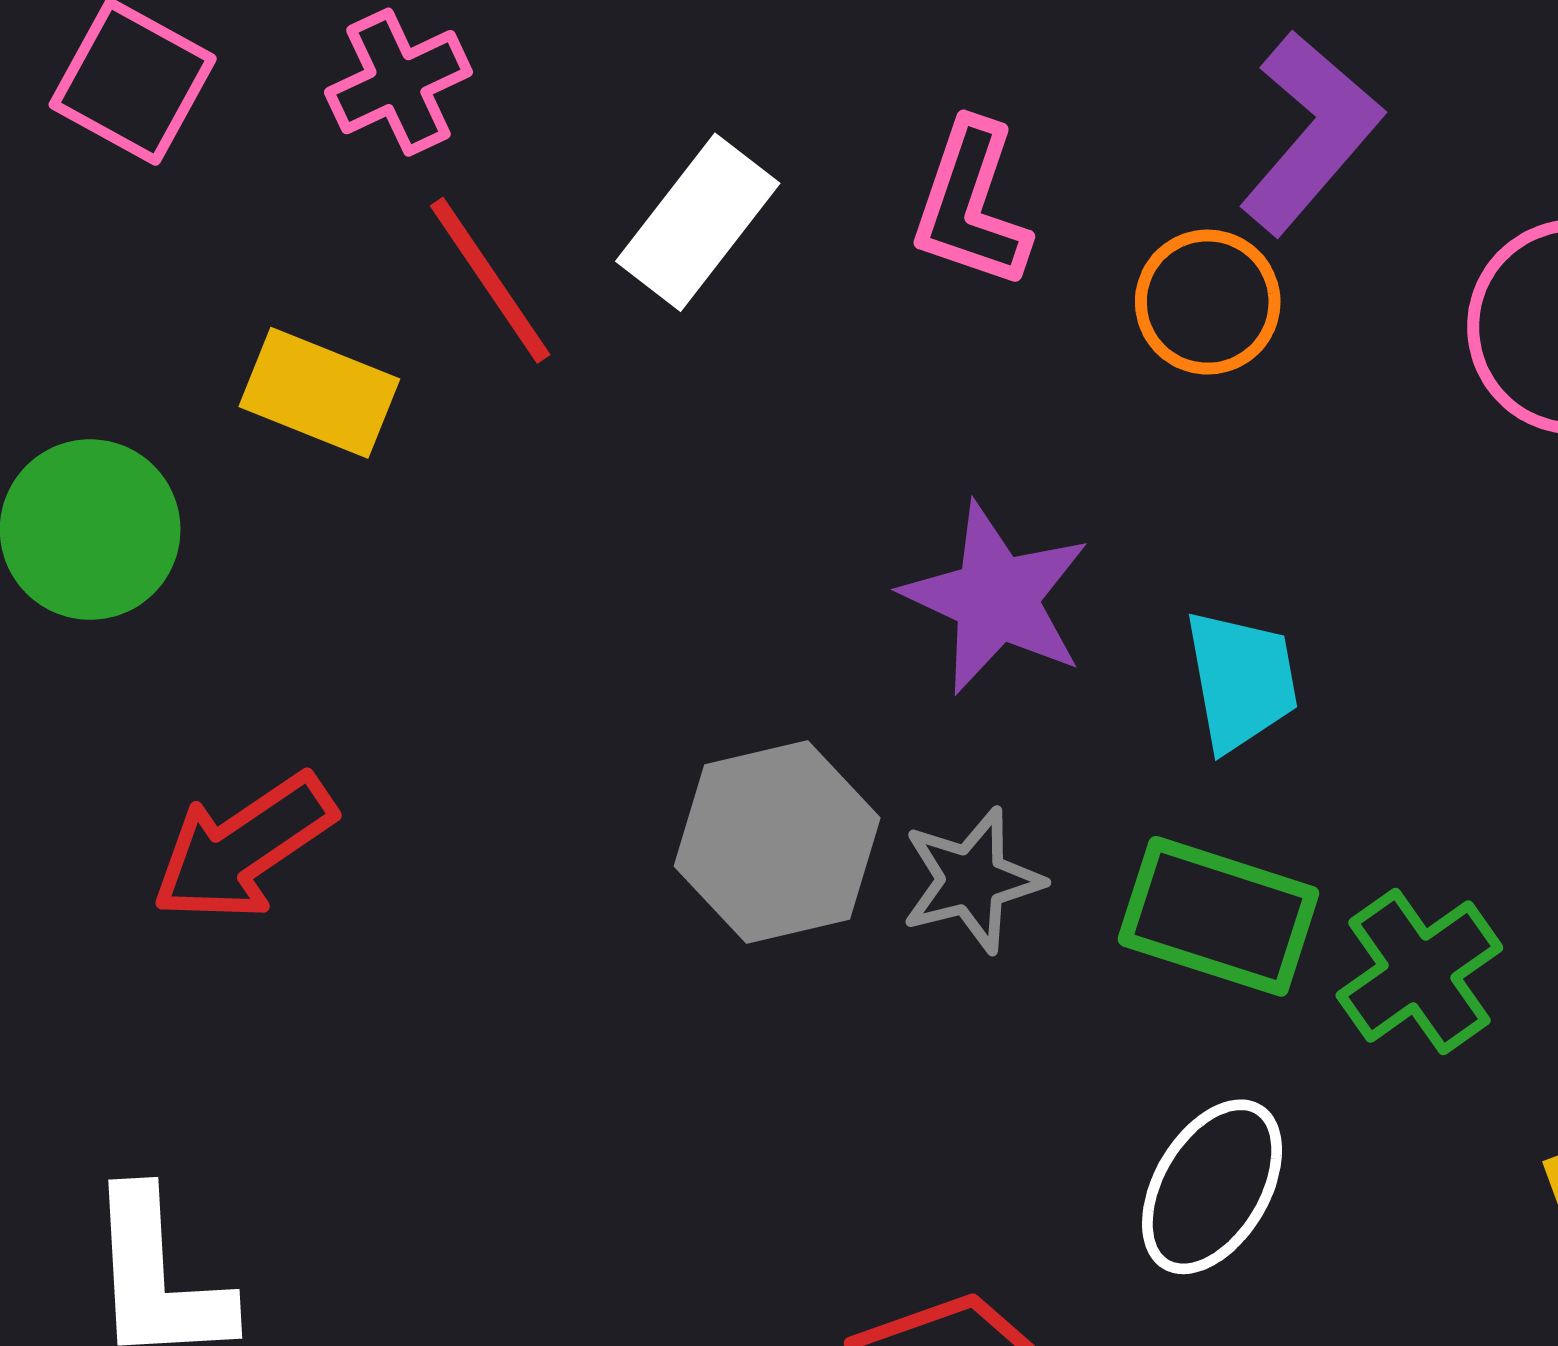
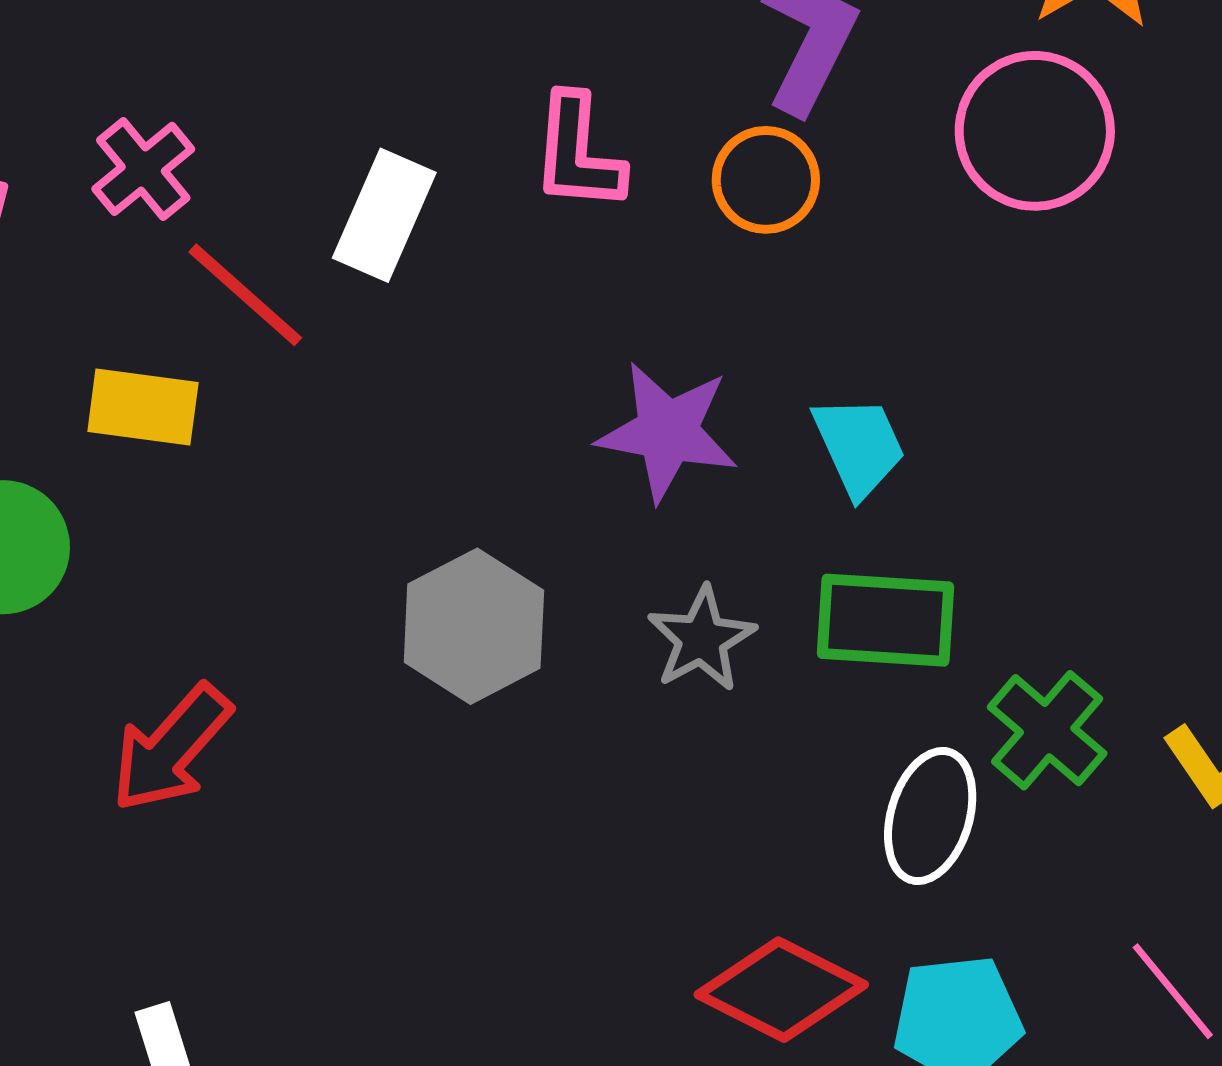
gray hexagon: (777, 842) -> (474, 626), moved
green cross: (1419, 972) -> (1047, 730), moved

